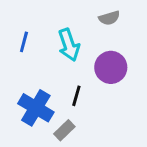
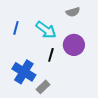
cyan arrow: (69, 45) -> (46, 30), turned -35
black line: (76, 96) -> (51, 55), moved

